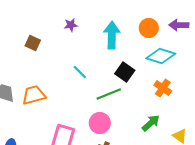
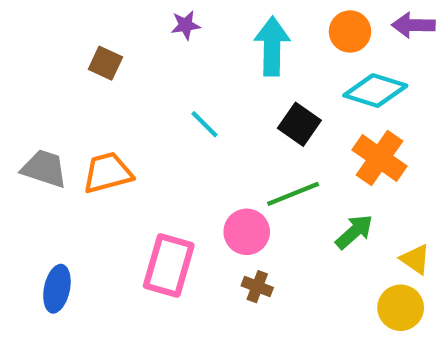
orange cross: (163, 88) -> (380, 158), size x1.4
green line: (109, 94) -> (293, 194), moved

